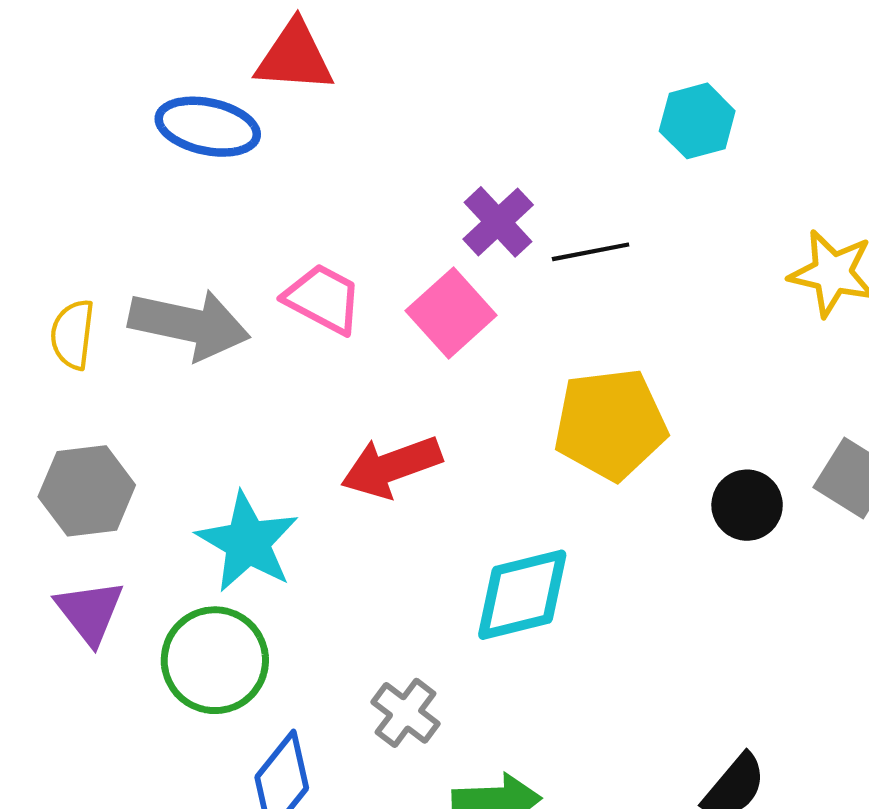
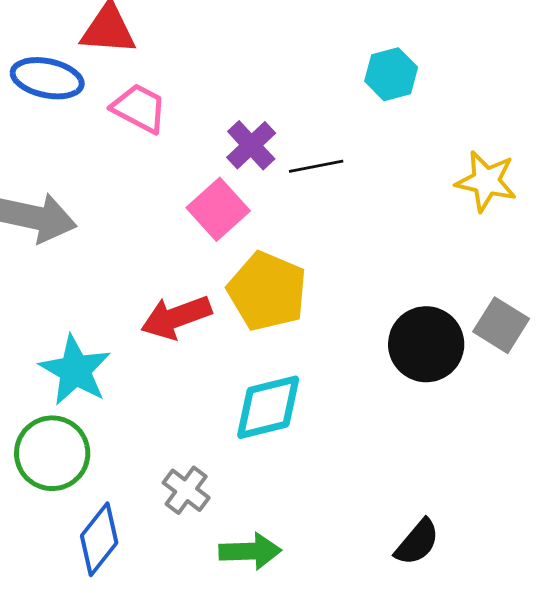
pink trapezoid: (323, 299) -> (139, 108), moved
yellow pentagon: (610, 424) -> (267, 291), moved, turned 30
black circle: (747, 505) -> (426, 344), size x1.5

